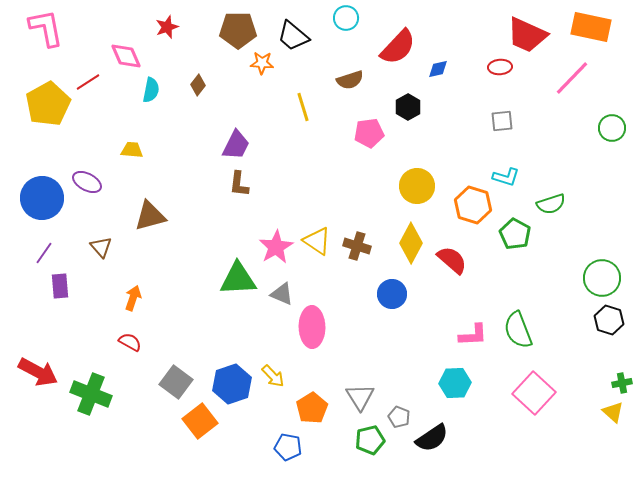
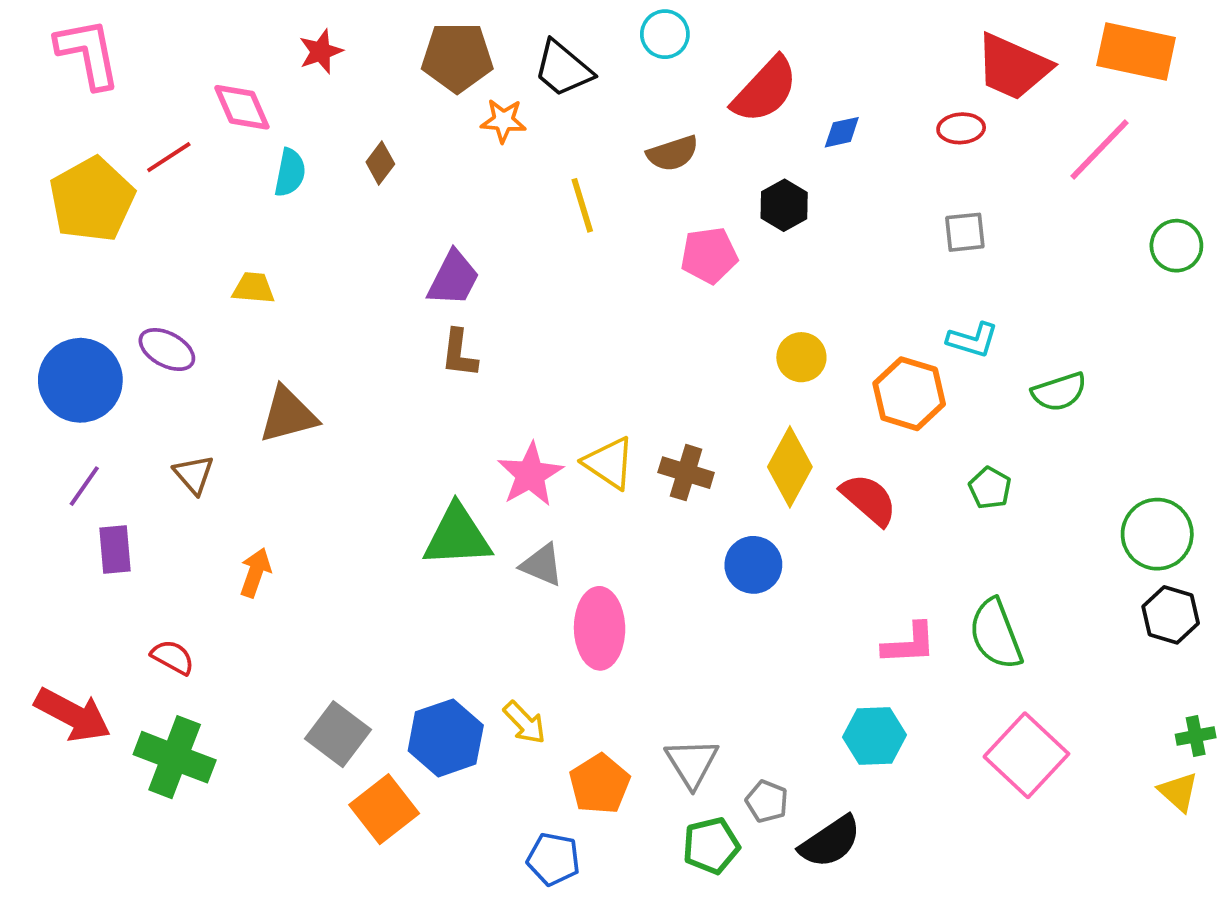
yellow circle: (417, 186) -> (801, 357), size x0.7
green pentagon: (515, 234) -> (990, 488), moved, size x0.7
red semicircle: (130, 342) -> (173, 657), moved

